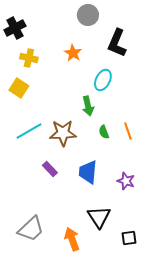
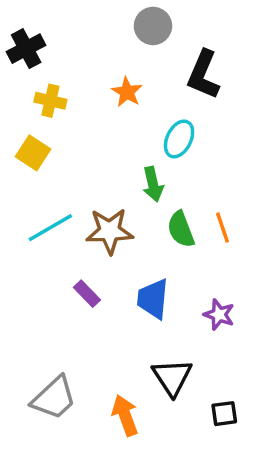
green semicircle: (104, 132) -> (181, 229), size x1.5

